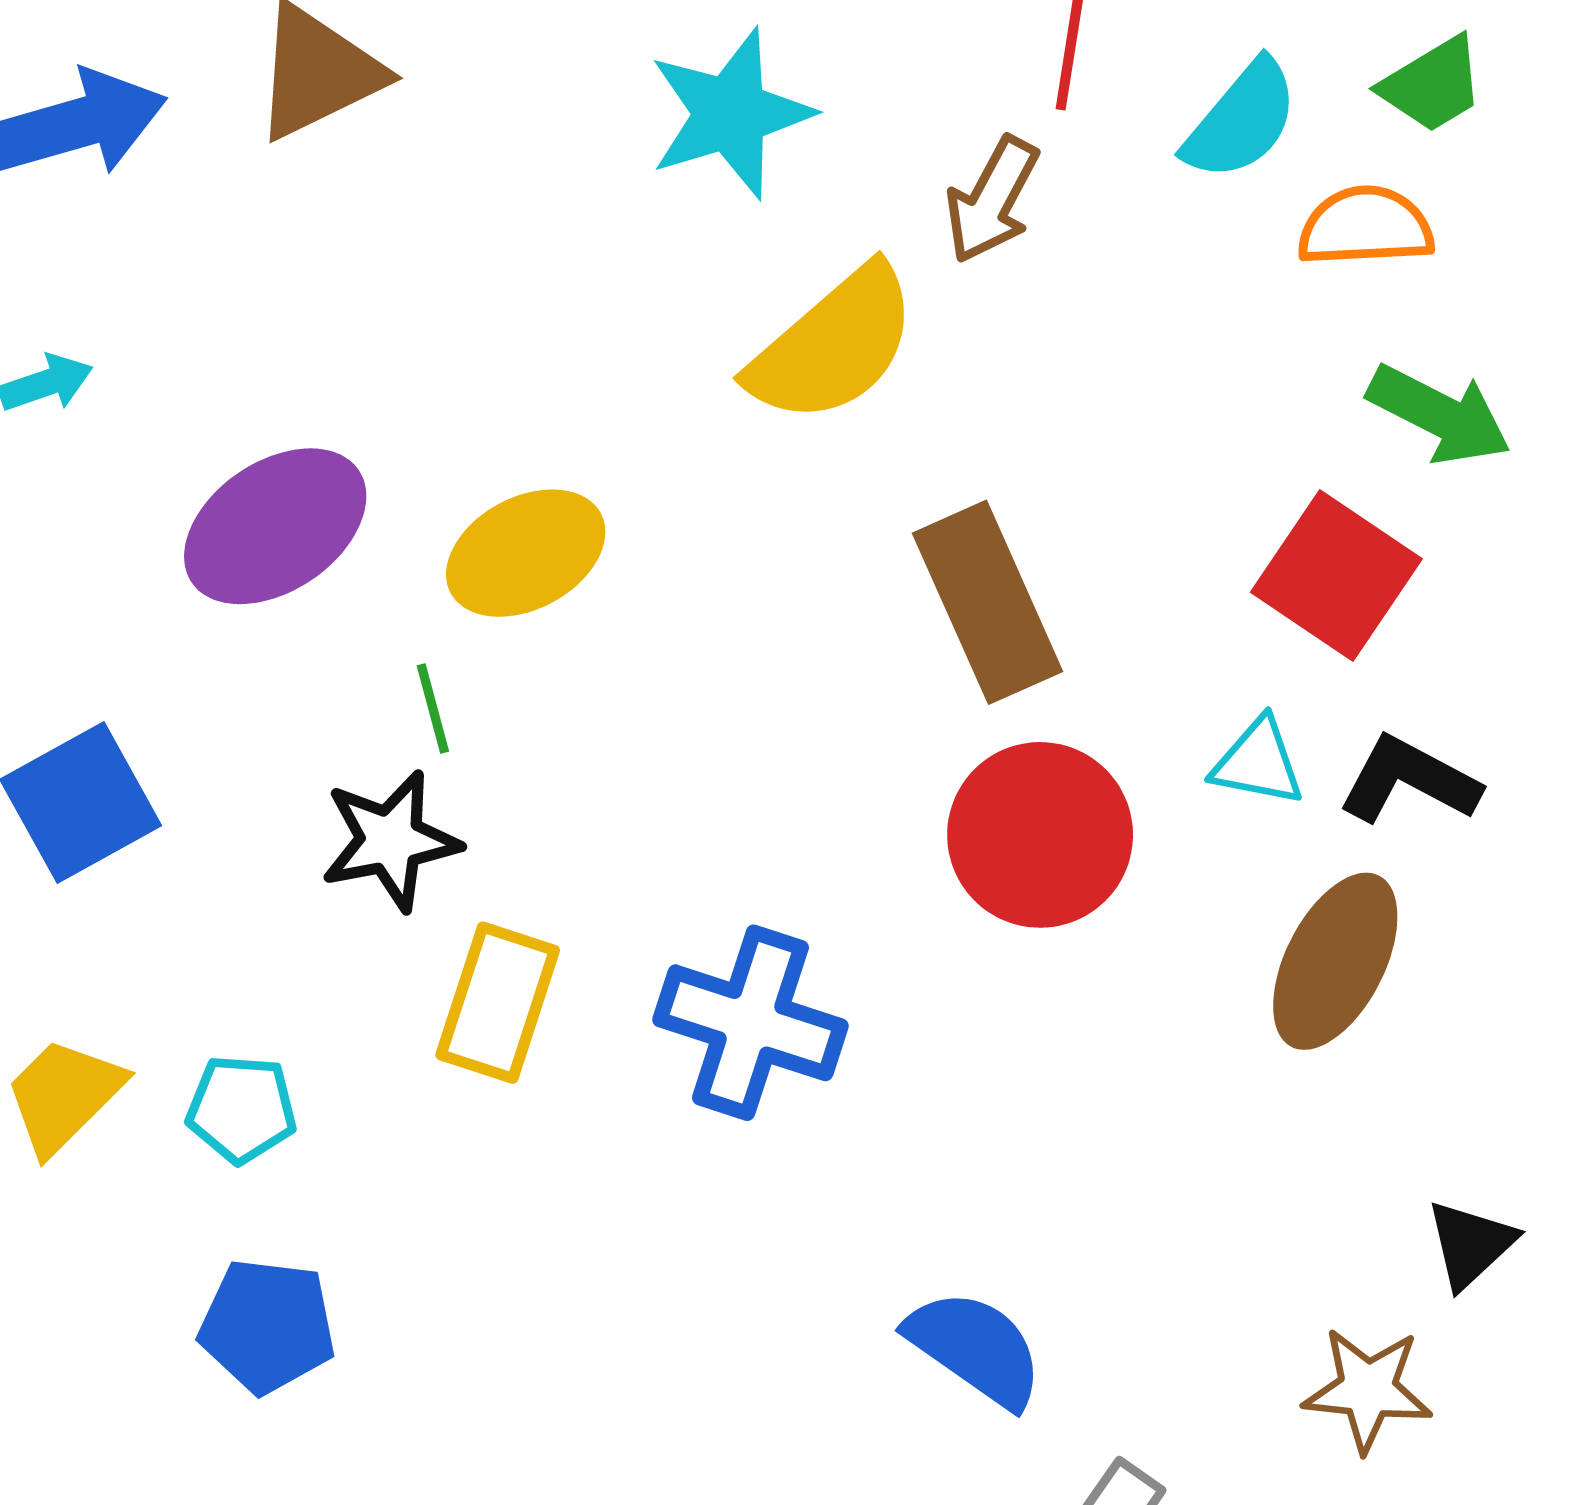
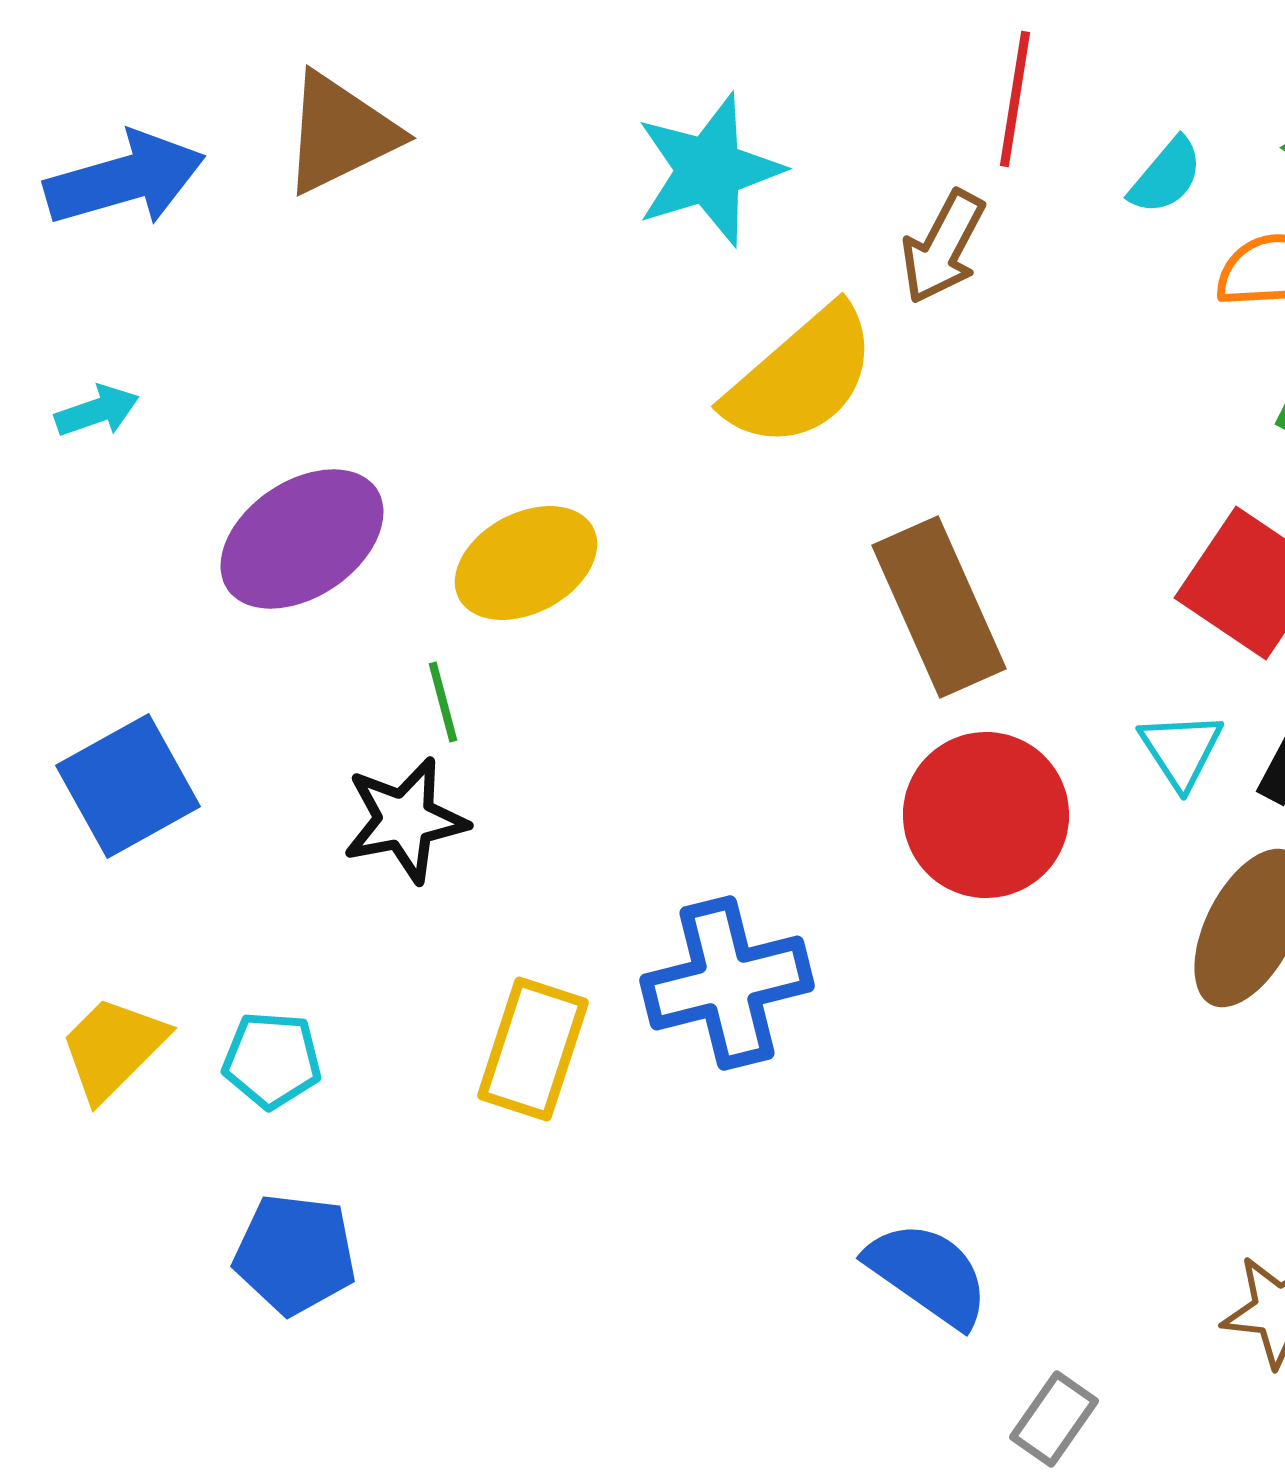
cyan semicircle: (1241, 120) -> (1166, 176), size x0.7
cyan triangle: (1258, 762) -> (1181, 750), turned 46
yellow rectangle: (498, 1003) -> (533, 1049), moved
blue cross: (750, 1023) -> (727, 983), turned -32

